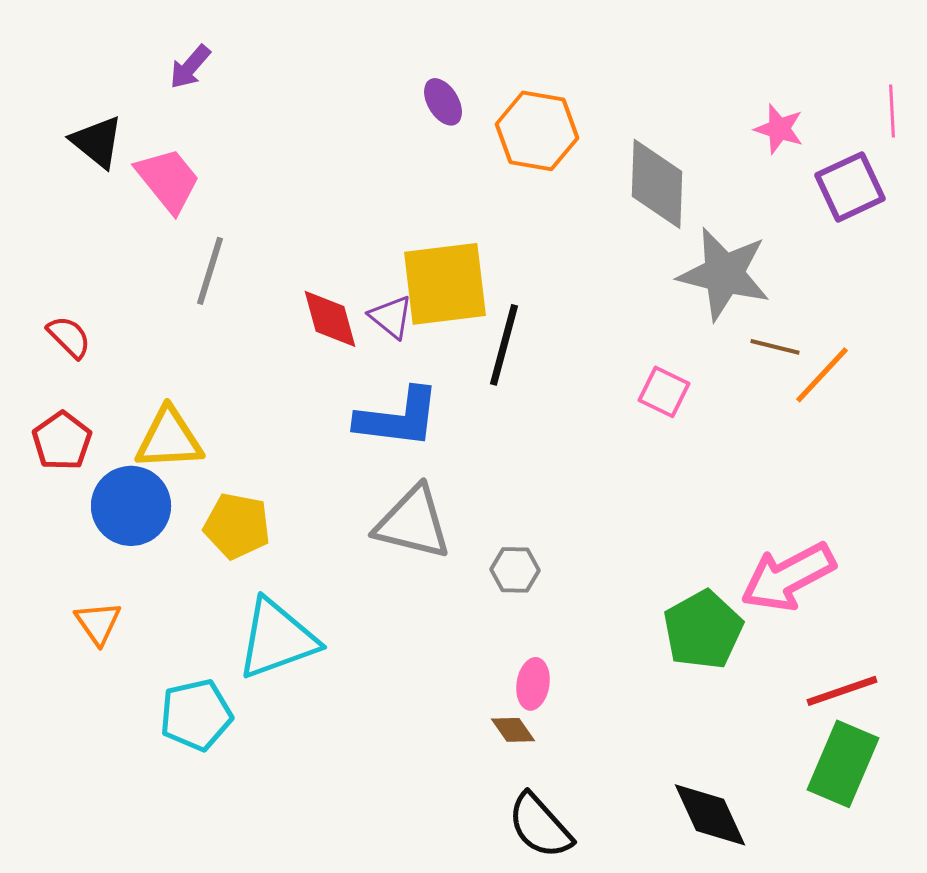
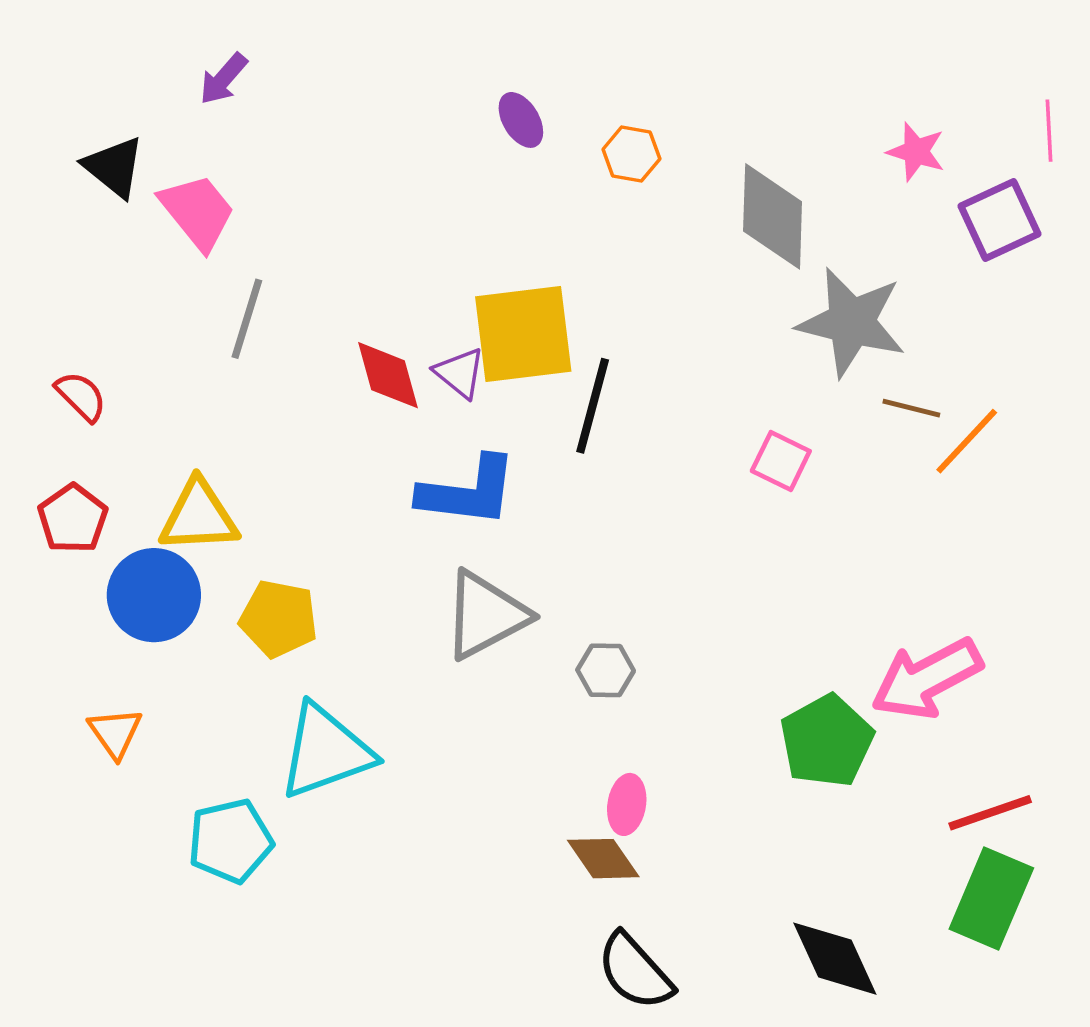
orange hexagon: (537, 131) -> (631, 154), size x0.6
gray triangle: (413, 523) -> (486, 615), turned -42
brown diamond: (513, 730) -> (603, 859), size x1.4

